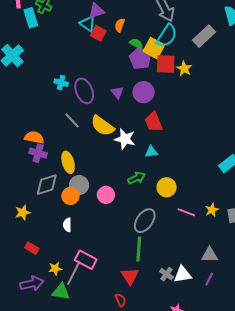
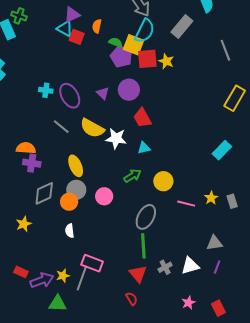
yellow ellipse: (68, 162) -> (76, 166), moved
red rectangle: (32, 248) -> (21, 272), moved
gray cross: (166, 274) -> (165, 267), moved, turned 32
purple arrow: (32, 283) -> (42, 280), moved
green triangle: (61, 292) -> (57, 304), moved

